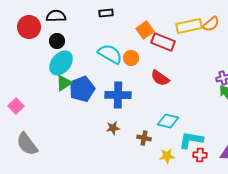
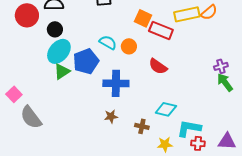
orange square: (145, 30) -> (143, 18), turned -30
cyan semicircle: (110, 54) -> (108, 42), size x0.7
blue pentagon: (82, 89) -> (86, 61), moved
gray semicircle: (27, 144) -> (31, 117), moved

